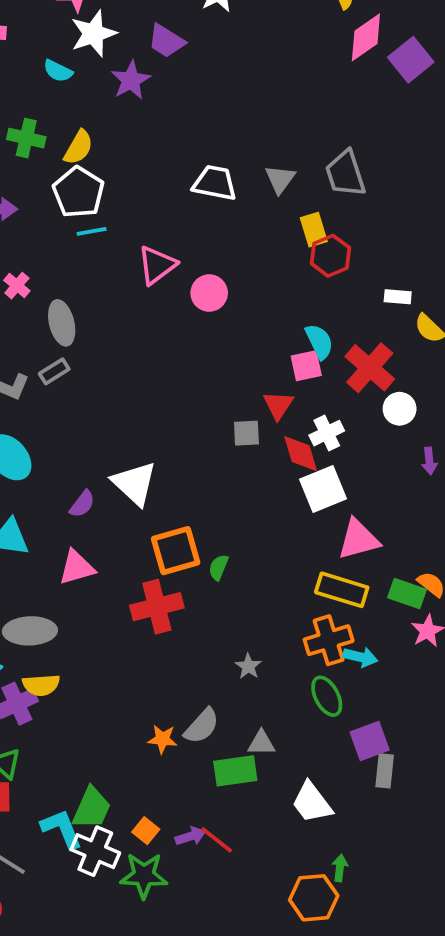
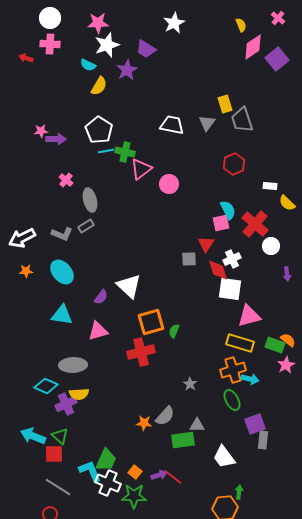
green cross: (26, 138) -> (125, 152), moved
yellow semicircle: (78, 147) -> (99, 86), moved
yellow rectangle: (314, 230) -> (225, 104), moved
white square: (323, 489) -> (230, 289), turned 30

